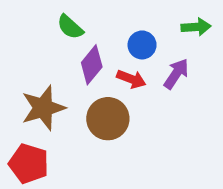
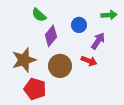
red arrow: (131, 79) -> (89, 61), moved
red pentagon: (29, 164) -> (35, 89), moved

